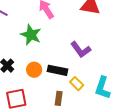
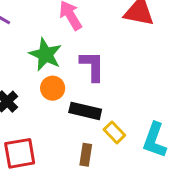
purple L-shape: (81, 50) -> (92, 66), moved, turned -145
orange circle: (34, 70) -> (53, 88), moved

